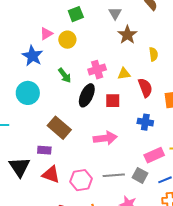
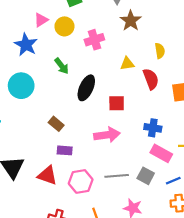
yellow semicircle: (153, 54) -> (160, 51), moved
pink cross: (97, 70) -> (94, 40), moved
red square: (113, 101) -> (117, 103), moved
blue cross: (145, 122) -> (153, 128), moved
brown rectangle: (59, 128) -> (56, 124), size x0.6
purple rectangle: (44, 150) -> (65, 150), moved
pink rectangle: (154, 155) -> (161, 153), turned 54

